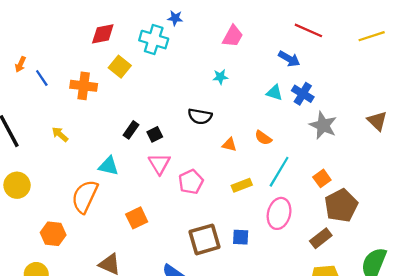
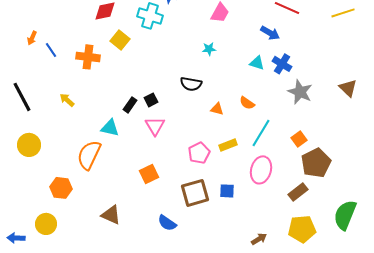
black rectangle: (131, 130) -> (130, 105), moved
pink pentagon: (191, 182) -> (199, 153), moved
orange square: (137, 218) -> (149, 174), moved

